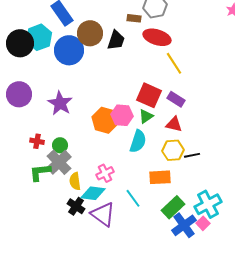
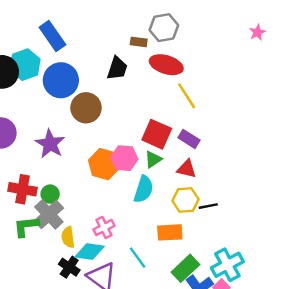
brown circle: (90, 33) -> (86, 108), moved
red cross: (37, 141) -> (23, 189), size x1.6

